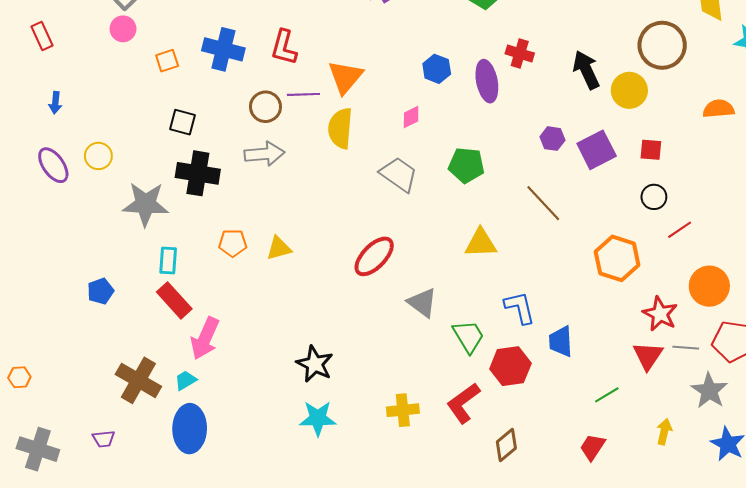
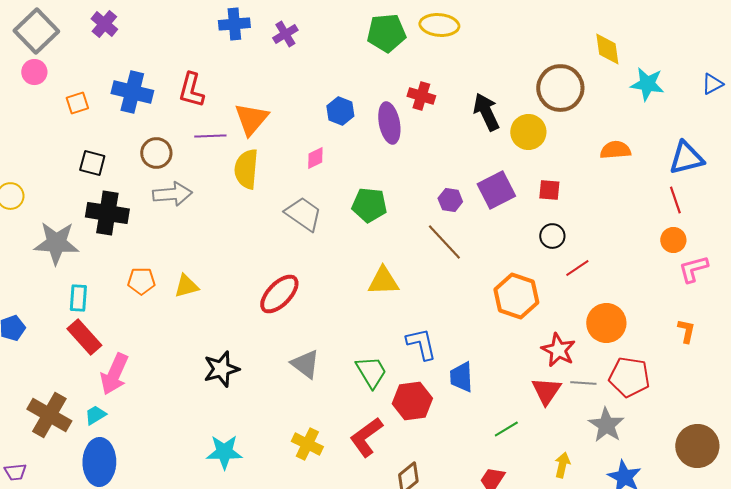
brown circle: (265, 107) -> (156, 153), moved
purple hexagon: (552, 139) -> (450, 200), moved
gray triangle: (422, 303) -> (305, 364), moved
black star: (315, 364) -> (221, 369), moved, turned 30
yellow cross: (403, 410) -> (307, 444), turned 32

